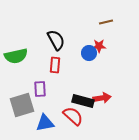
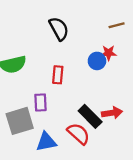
black semicircle: (56, 40) -> (59, 29), moved
black rectangle: (83, 101) -> (90, 116), turned 30

